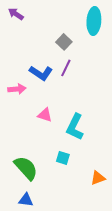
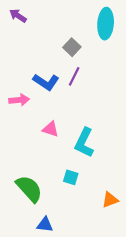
blue triangle: (26, 200) -> (45, 225), moved

